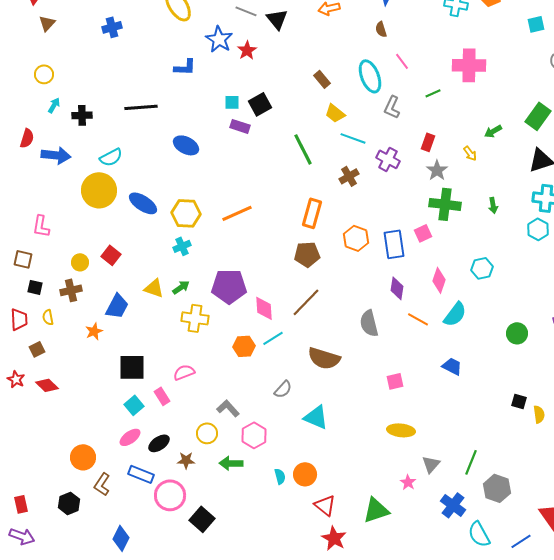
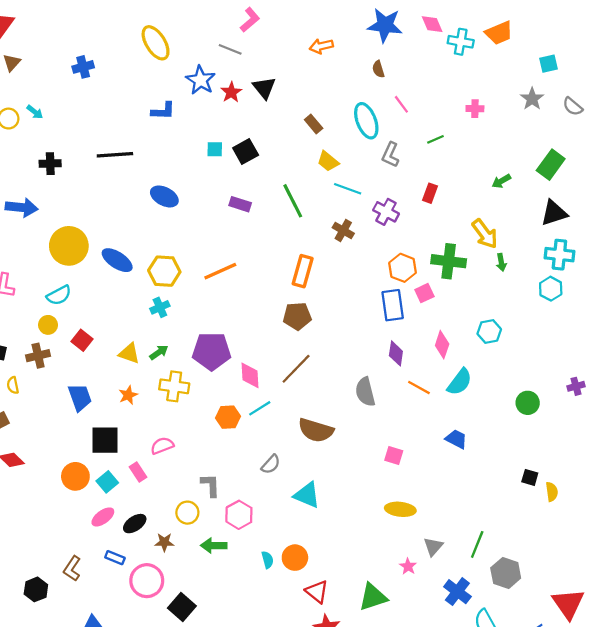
black triangle: (277, 19) -> (264, 88), moved
pink cross: (469, 65) -> (475, 109), size x0.5
cyan arrow: (54, 105) -> (35, 112), moved, turned 98
purple rectangle: (240, 126) -> (240, 204), moved
yellow arrow: (470, 153) -> (485, 234), moved, size x1.8
cyan semicircle: (111, 157) -> (59, 295), moved
gray star: (437, 170) -> (532, 99), moved
brown cross: (349, 176) -> (343, 230), turned -30
orange hexagon: (356, 238) -> (403, 268), moved
red square: (111, 255) -> (82, 340), moved
blue trapezoid: (117, 306) -> (80, 397), moved, turned -48
orange star: (94, 331) -> (128, 395), moved
pink square: (395, 381) -> (394, 456), turned 30
gray L-shape: (228, 408) -> (210, 485), turned 40
orange circle: (83, 457) -> (75, 476), moved
blue rectangle: (141, 474) -> (115, 558), size x0.7

